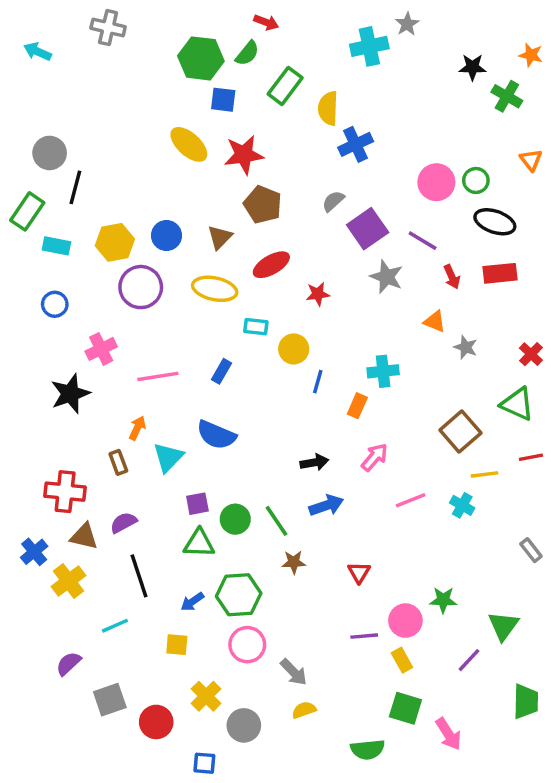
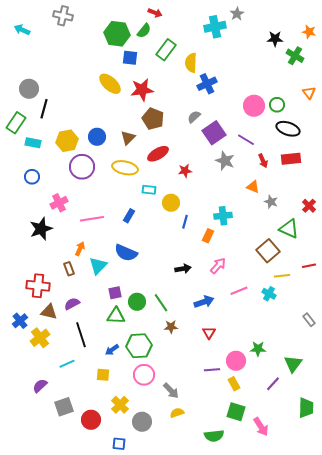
green triangle: (517, 404) -> (289, 229), moved
blue arrow: (326, 505) -> (204, 302), moved

